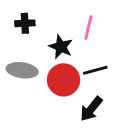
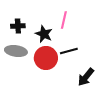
black cross: (25, 23) -> (18, 26), moved
black arrow: (91, 109) -> (86, 77), moved

